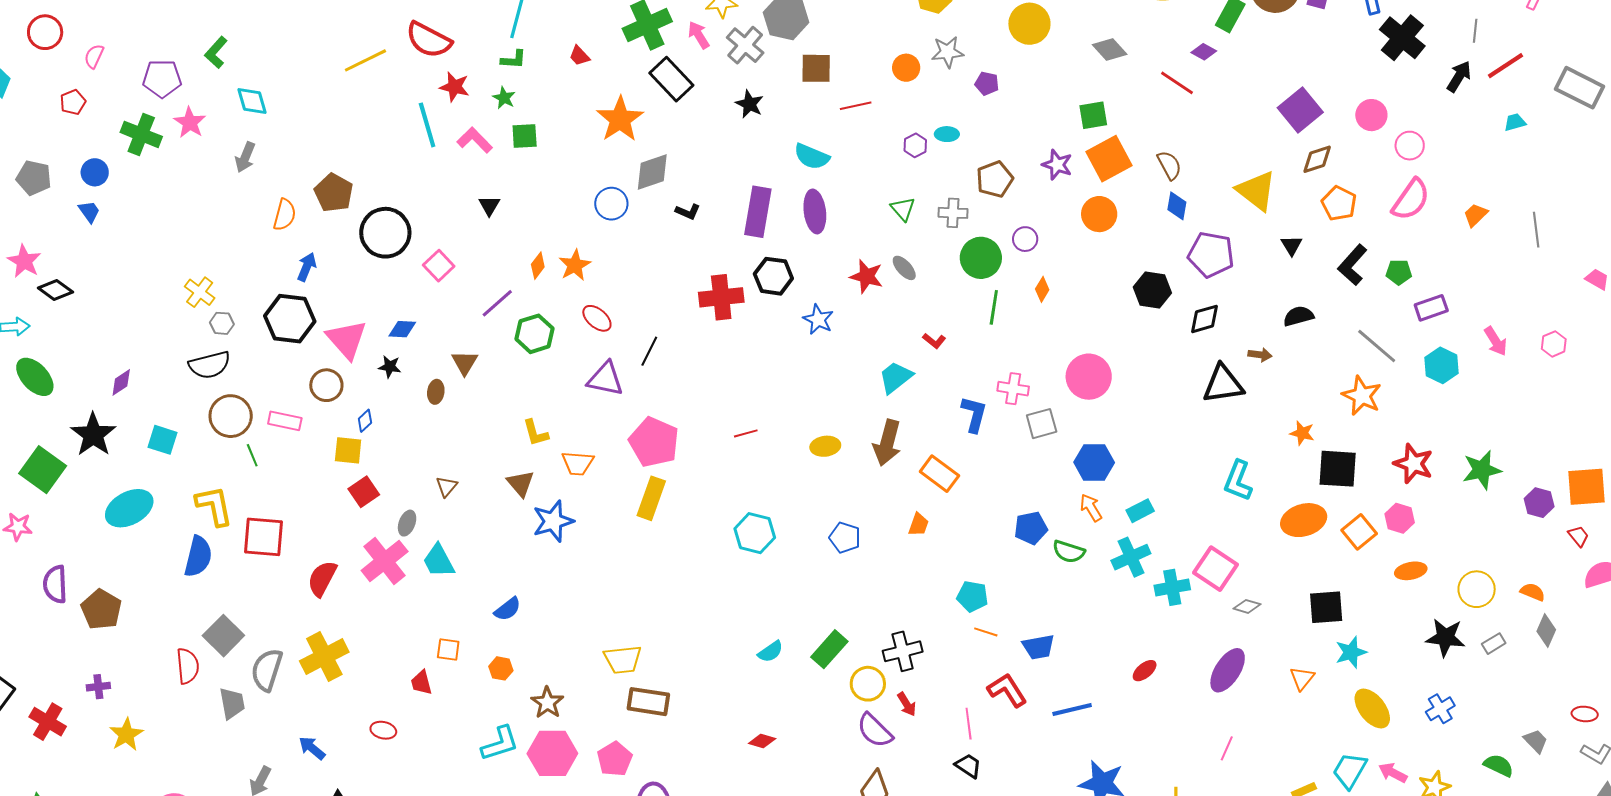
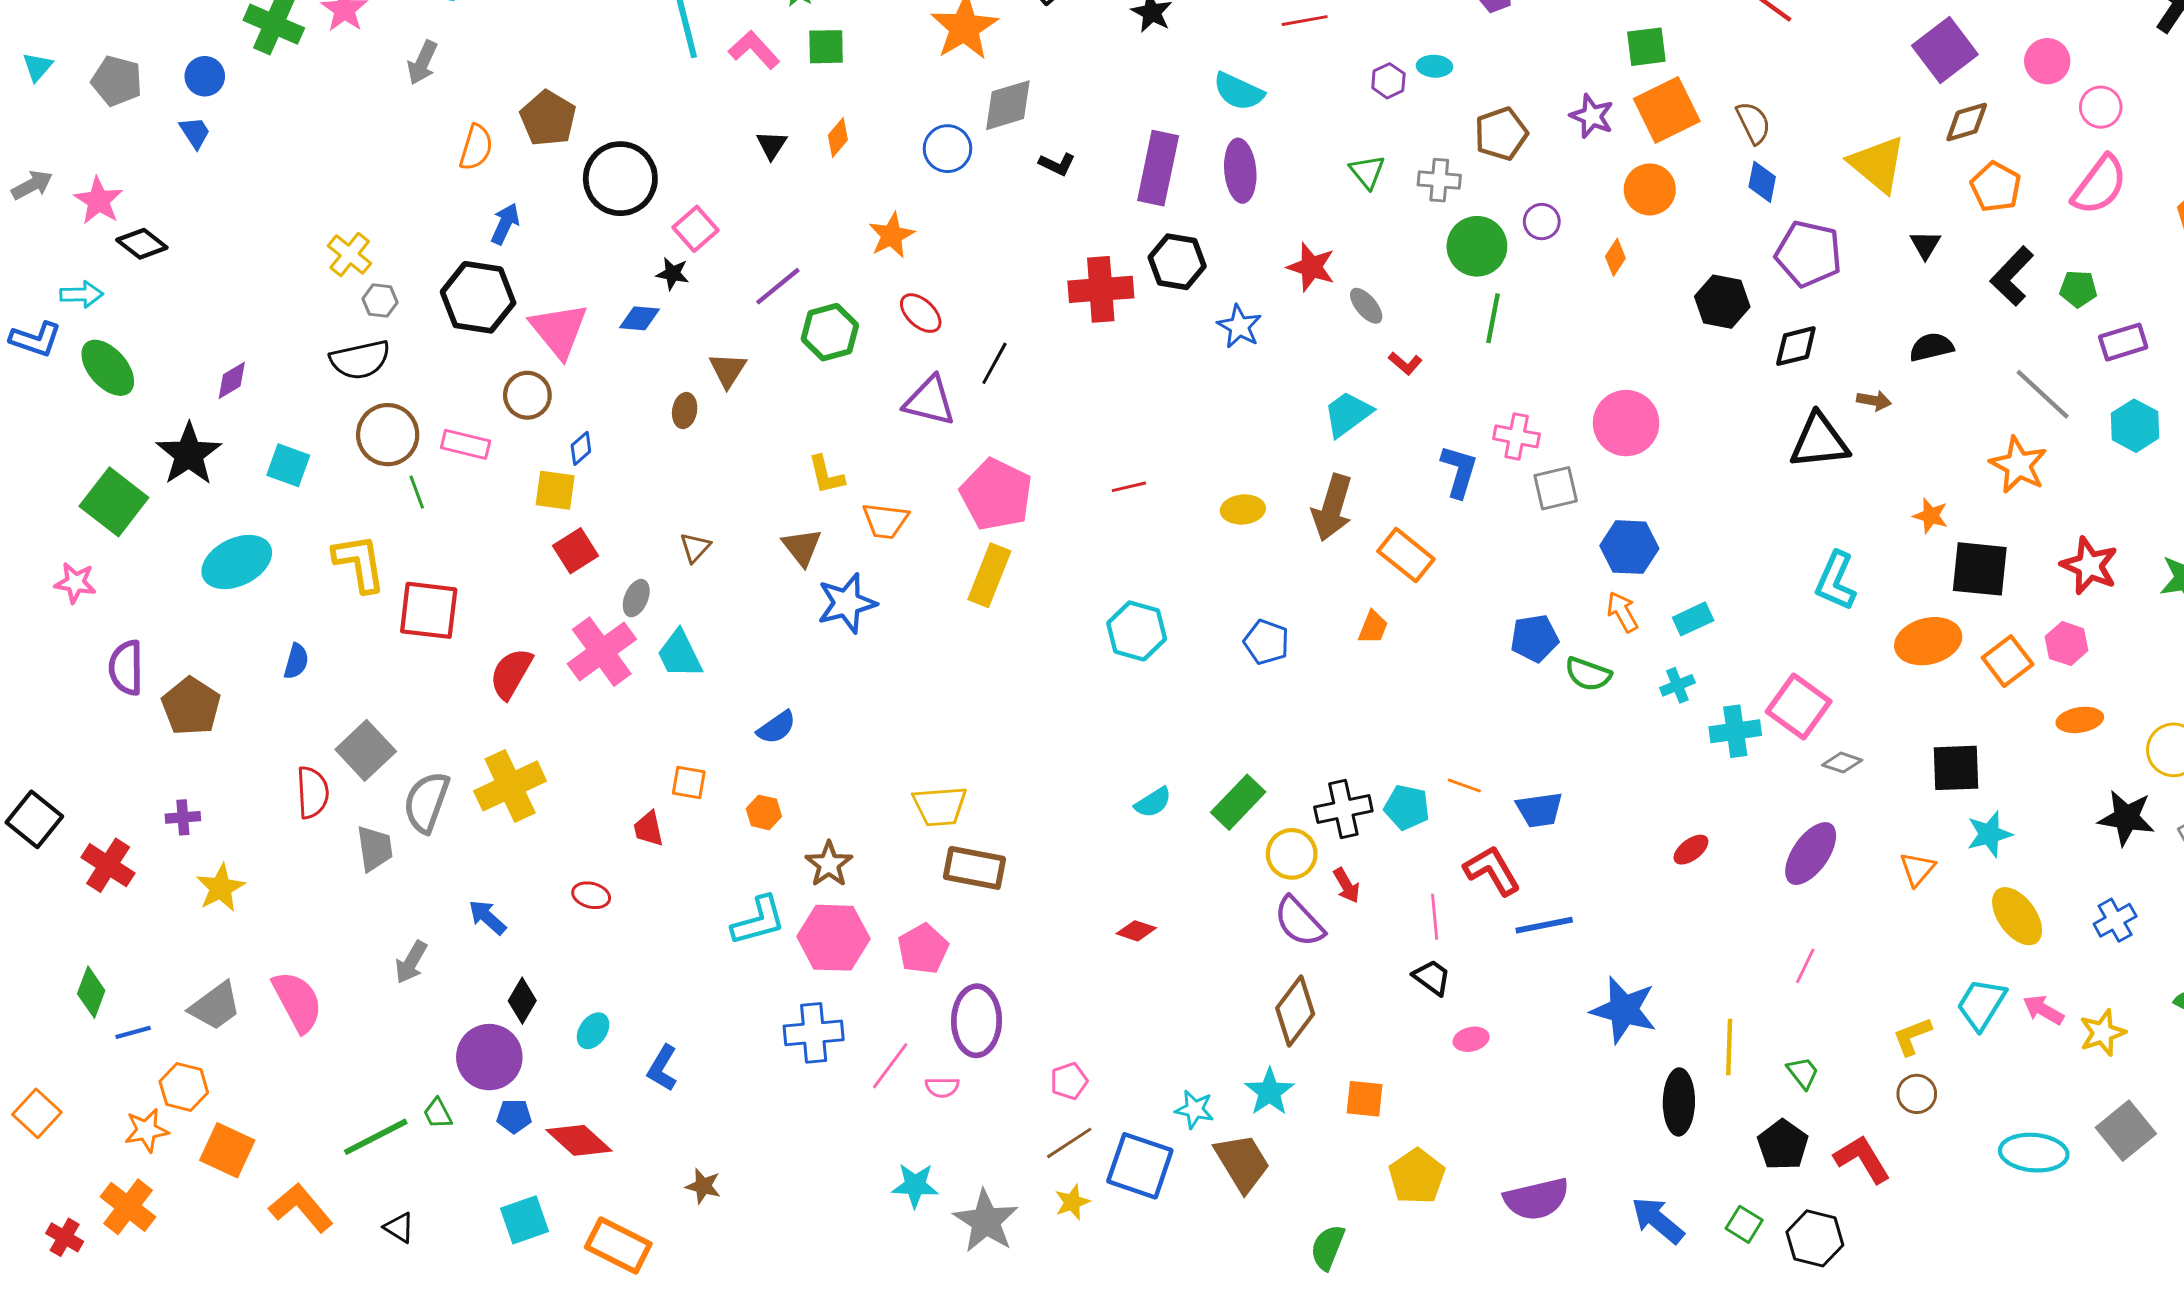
orange diamond: (538, 266) -> (838, 137), moved
gray ellipse: (904, 268) -> (1366, 306), moved
orange diamond: (1042, 289) -> (1615, 257), moved
black star: (390, 367) -> (673, 274), moved
blue semicircle: (198, 556) -> (296, 661), moved, size x0.6
cyan cross: (1131, 557) -> (1677, 685), size x0.6
cyan pentagon: (972, 596) -> (1407, 807), moved
blue line: (1072, 710) -> (1544, 925), moved

